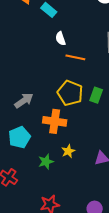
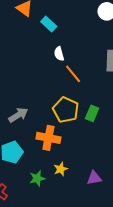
orange line: (75, 57) -> (73, 74), turned 36

